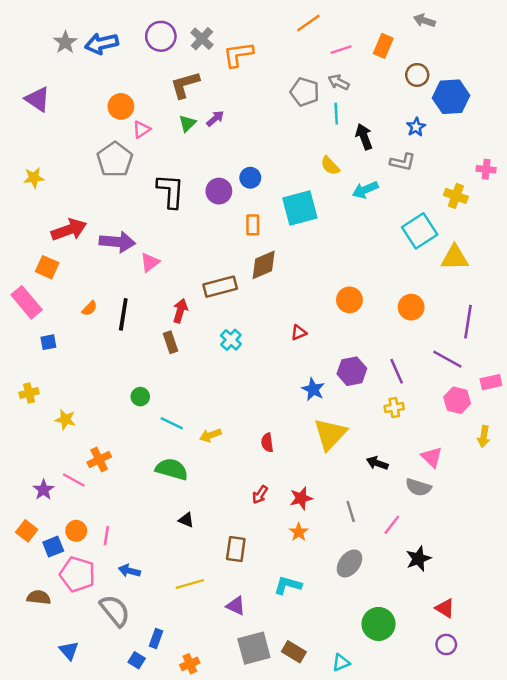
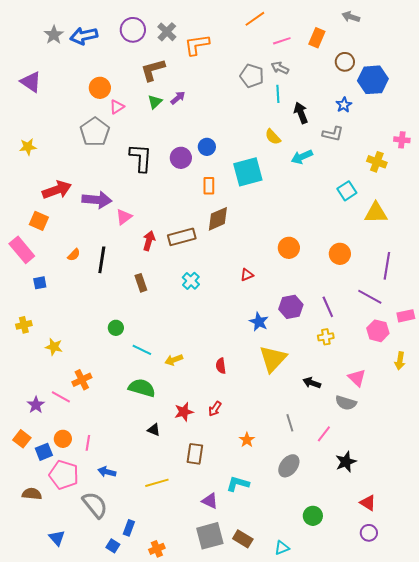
cyan square: (420, 231) -> (347, 191), size x0.7
red arrow: (180, 311) -> (149, 241), moved
red star: (301, 498) -> (184, 412), moved
purple triangle: (236, 606) -> (210, 501), moved
green circle: (378, 624) -> (313, 516), size x0.7

